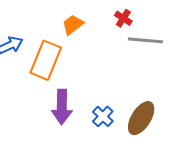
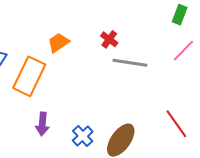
purple arrow: (62, 107) -> (42, 124), size x0.7

